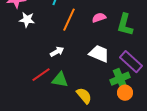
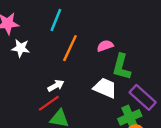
green L-shape: (125, 25) -> (122, 67), moved
red line: (41, 75) -> (49, 103), moved

